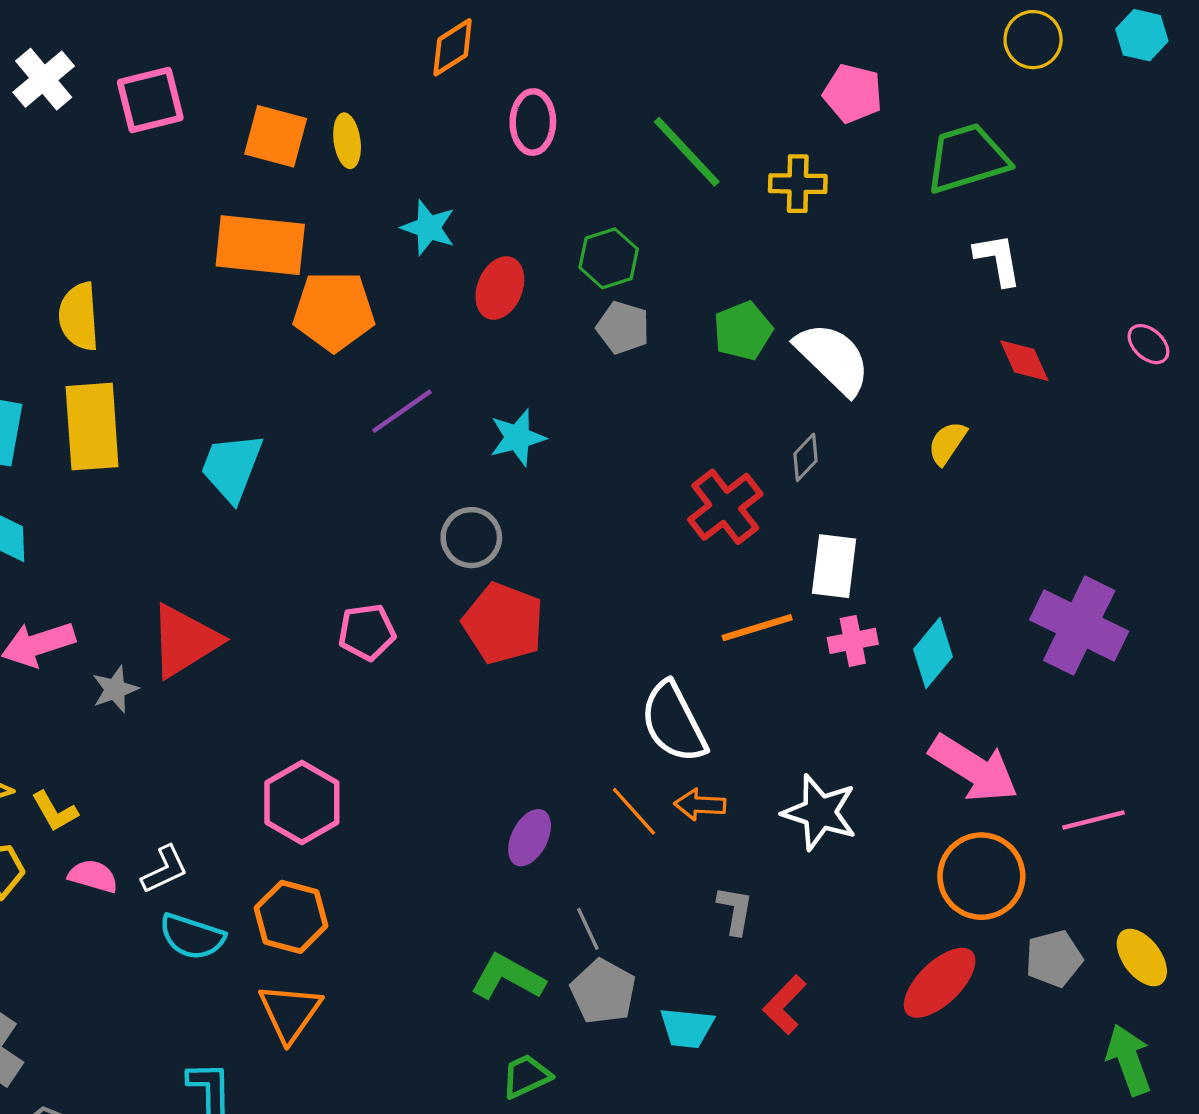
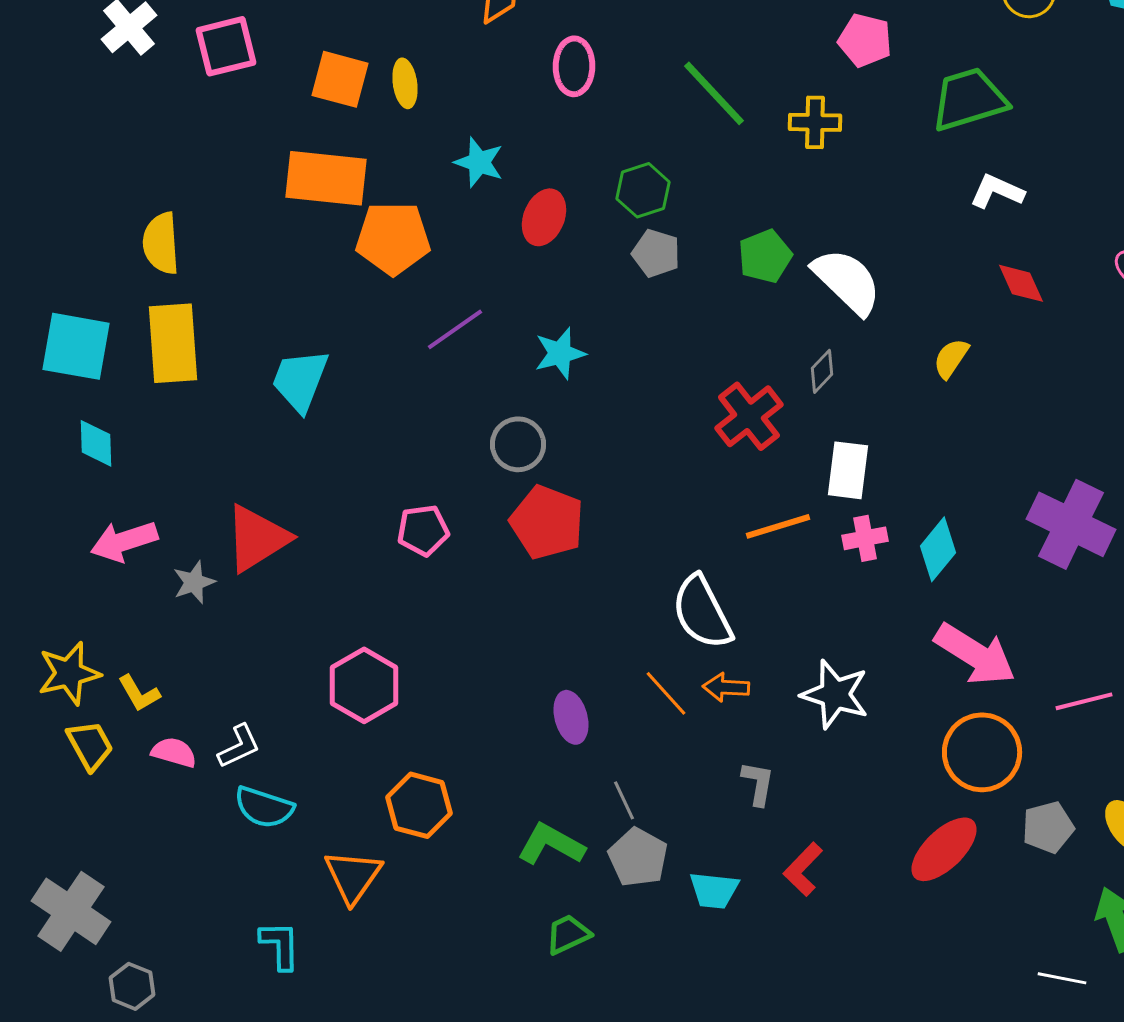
white L-shape: (998, 259) -> (997, 191), turned -56
purple ellipse: (530, 838) -> (571, 717), turned -42
orange hexagon: (291, 917) -> (419, 805), moved

